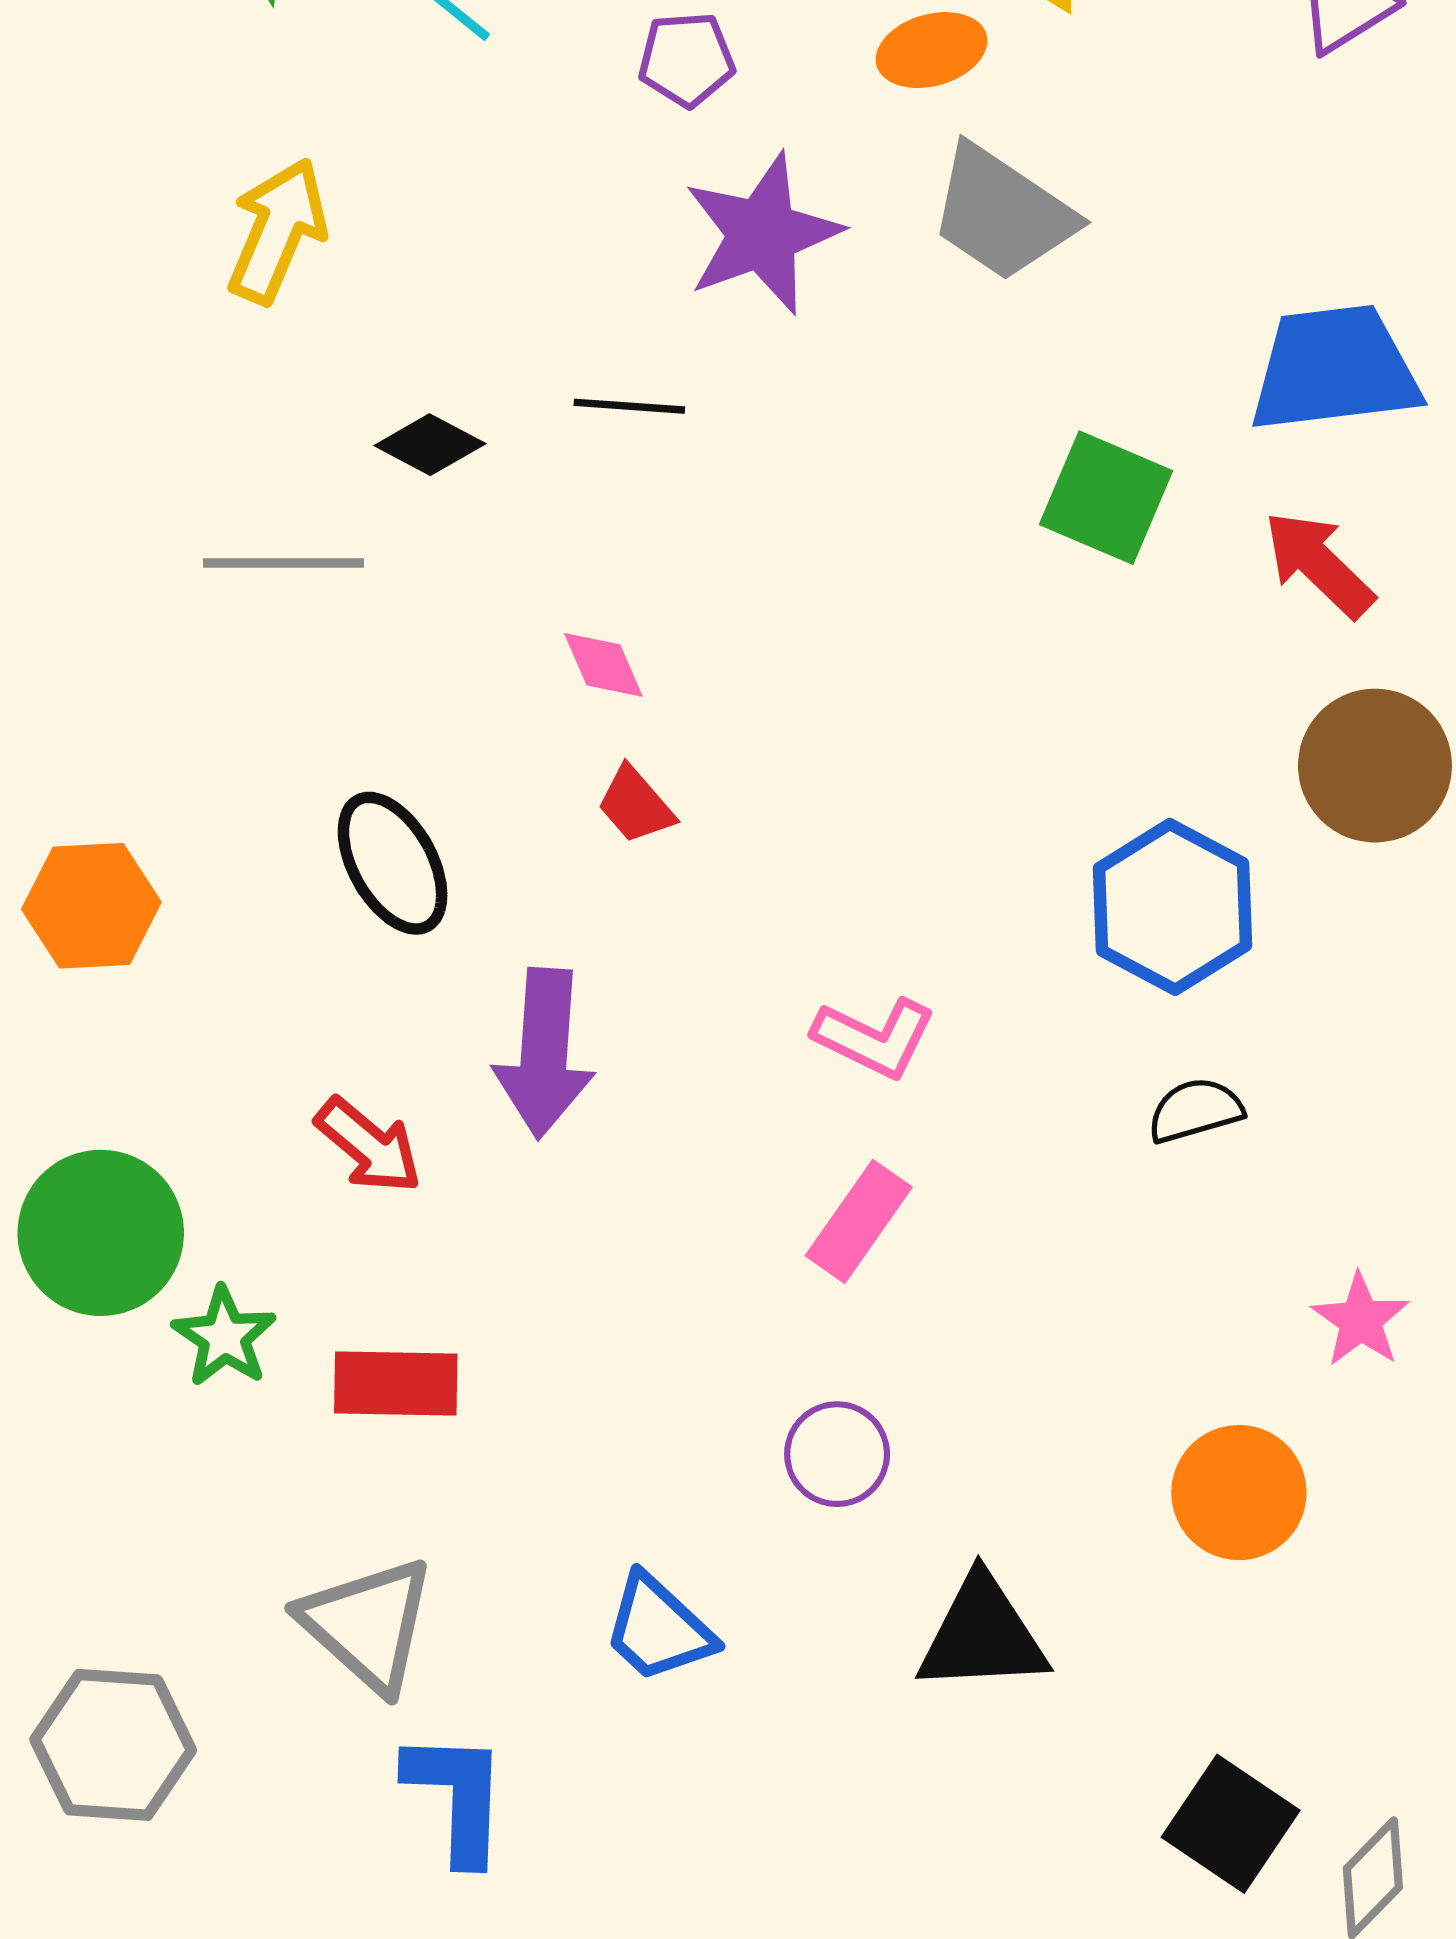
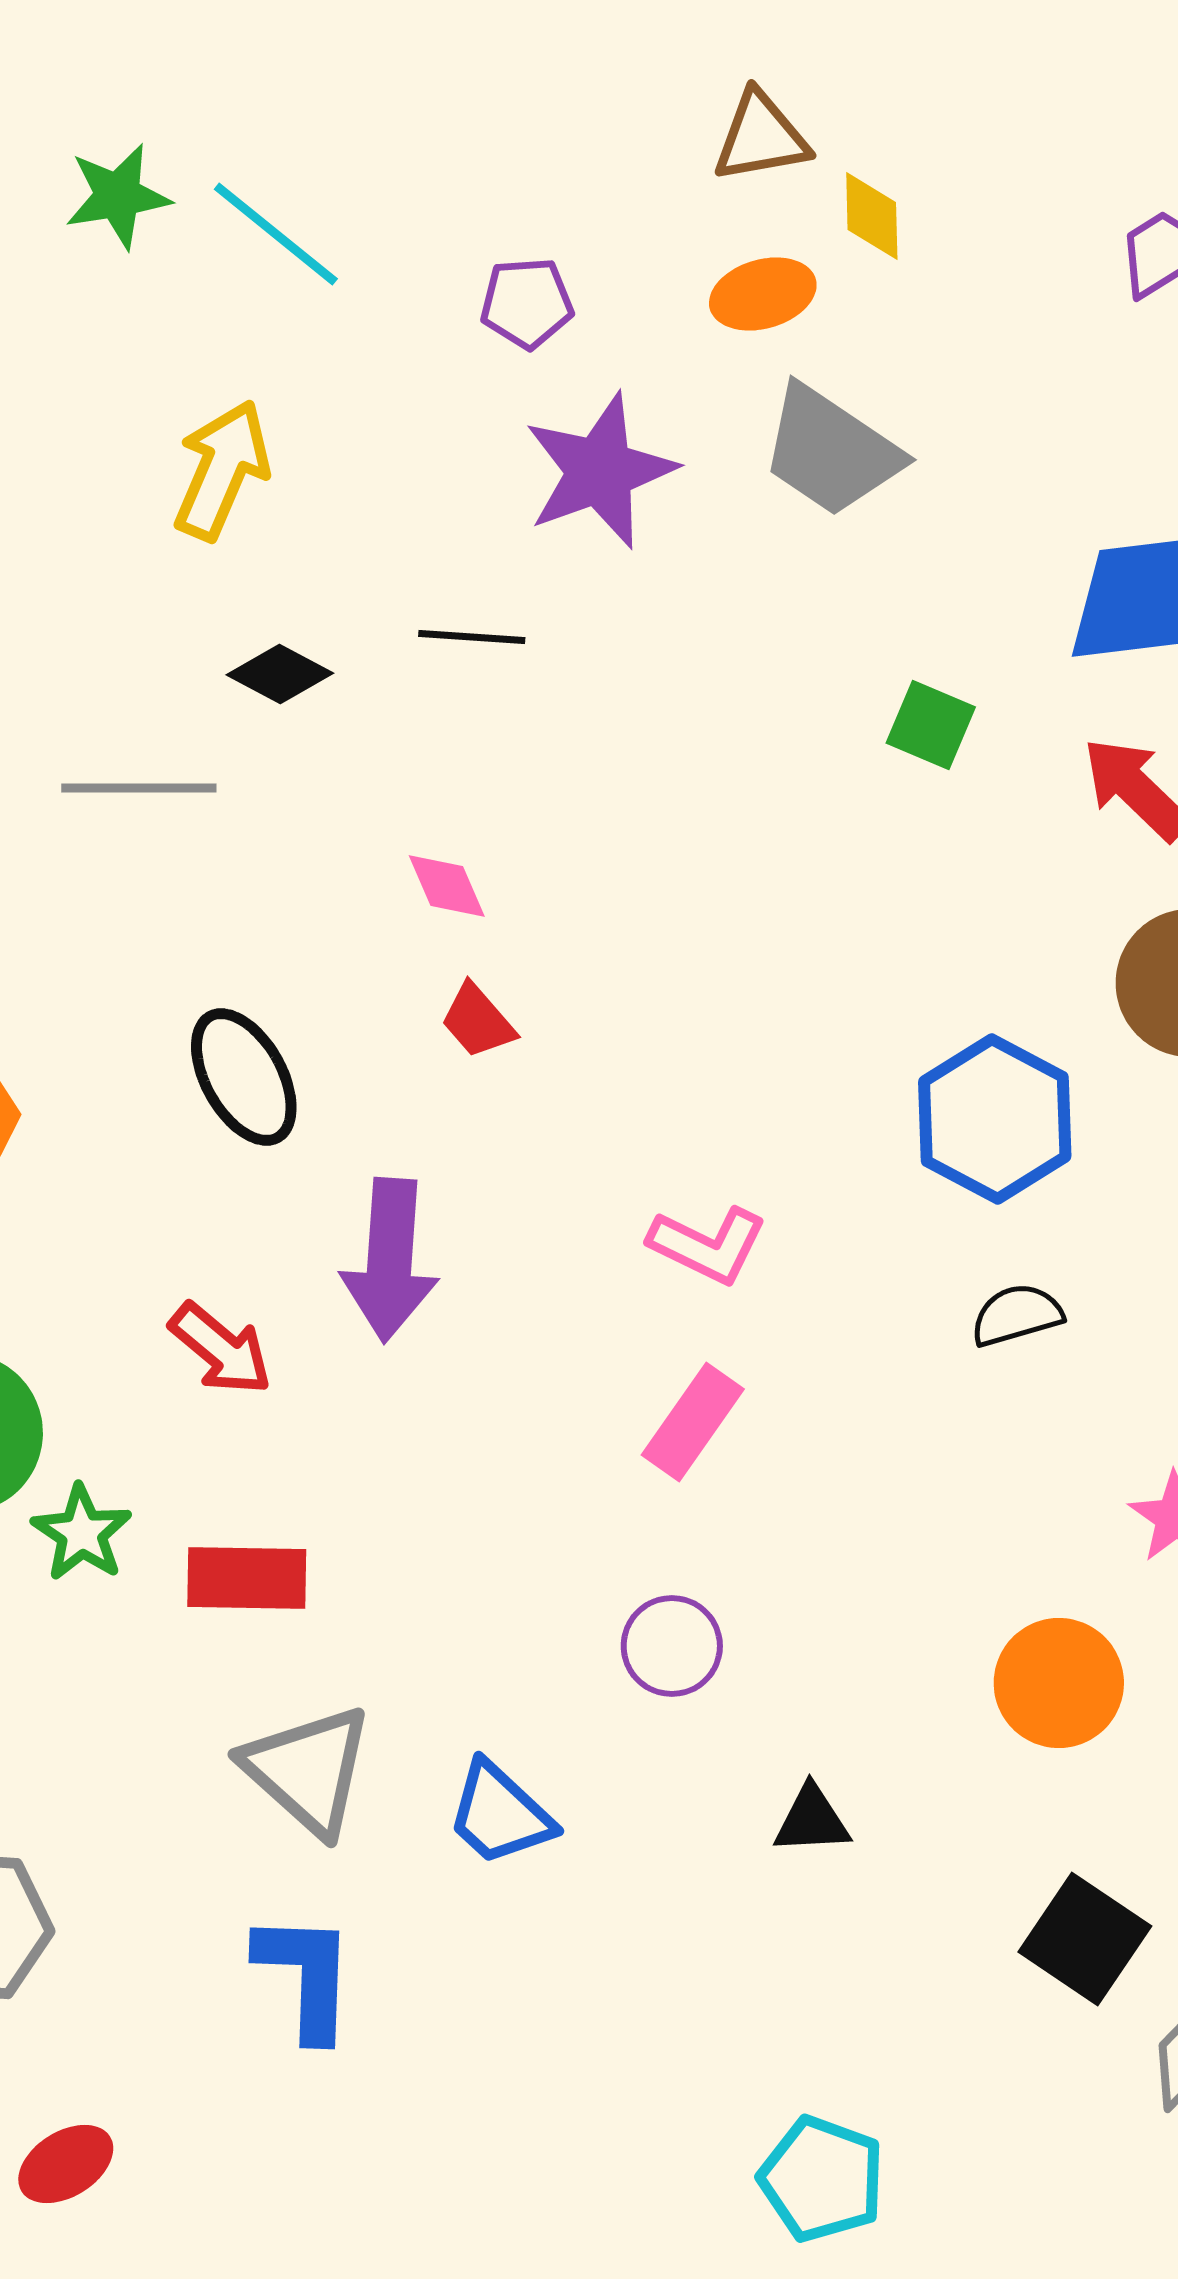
yellow arrow: (277, 231) -> (222, 470), moved
green square: (1106, 498) -> (931, 725), size x0.7
gray triangle: (368, 1624) -> (308, 1770), moved
black triangle: (982, 1635) -> (812, 1820), size x0.6
black square: (1231, 1824) -> (1085, 1939), moved

